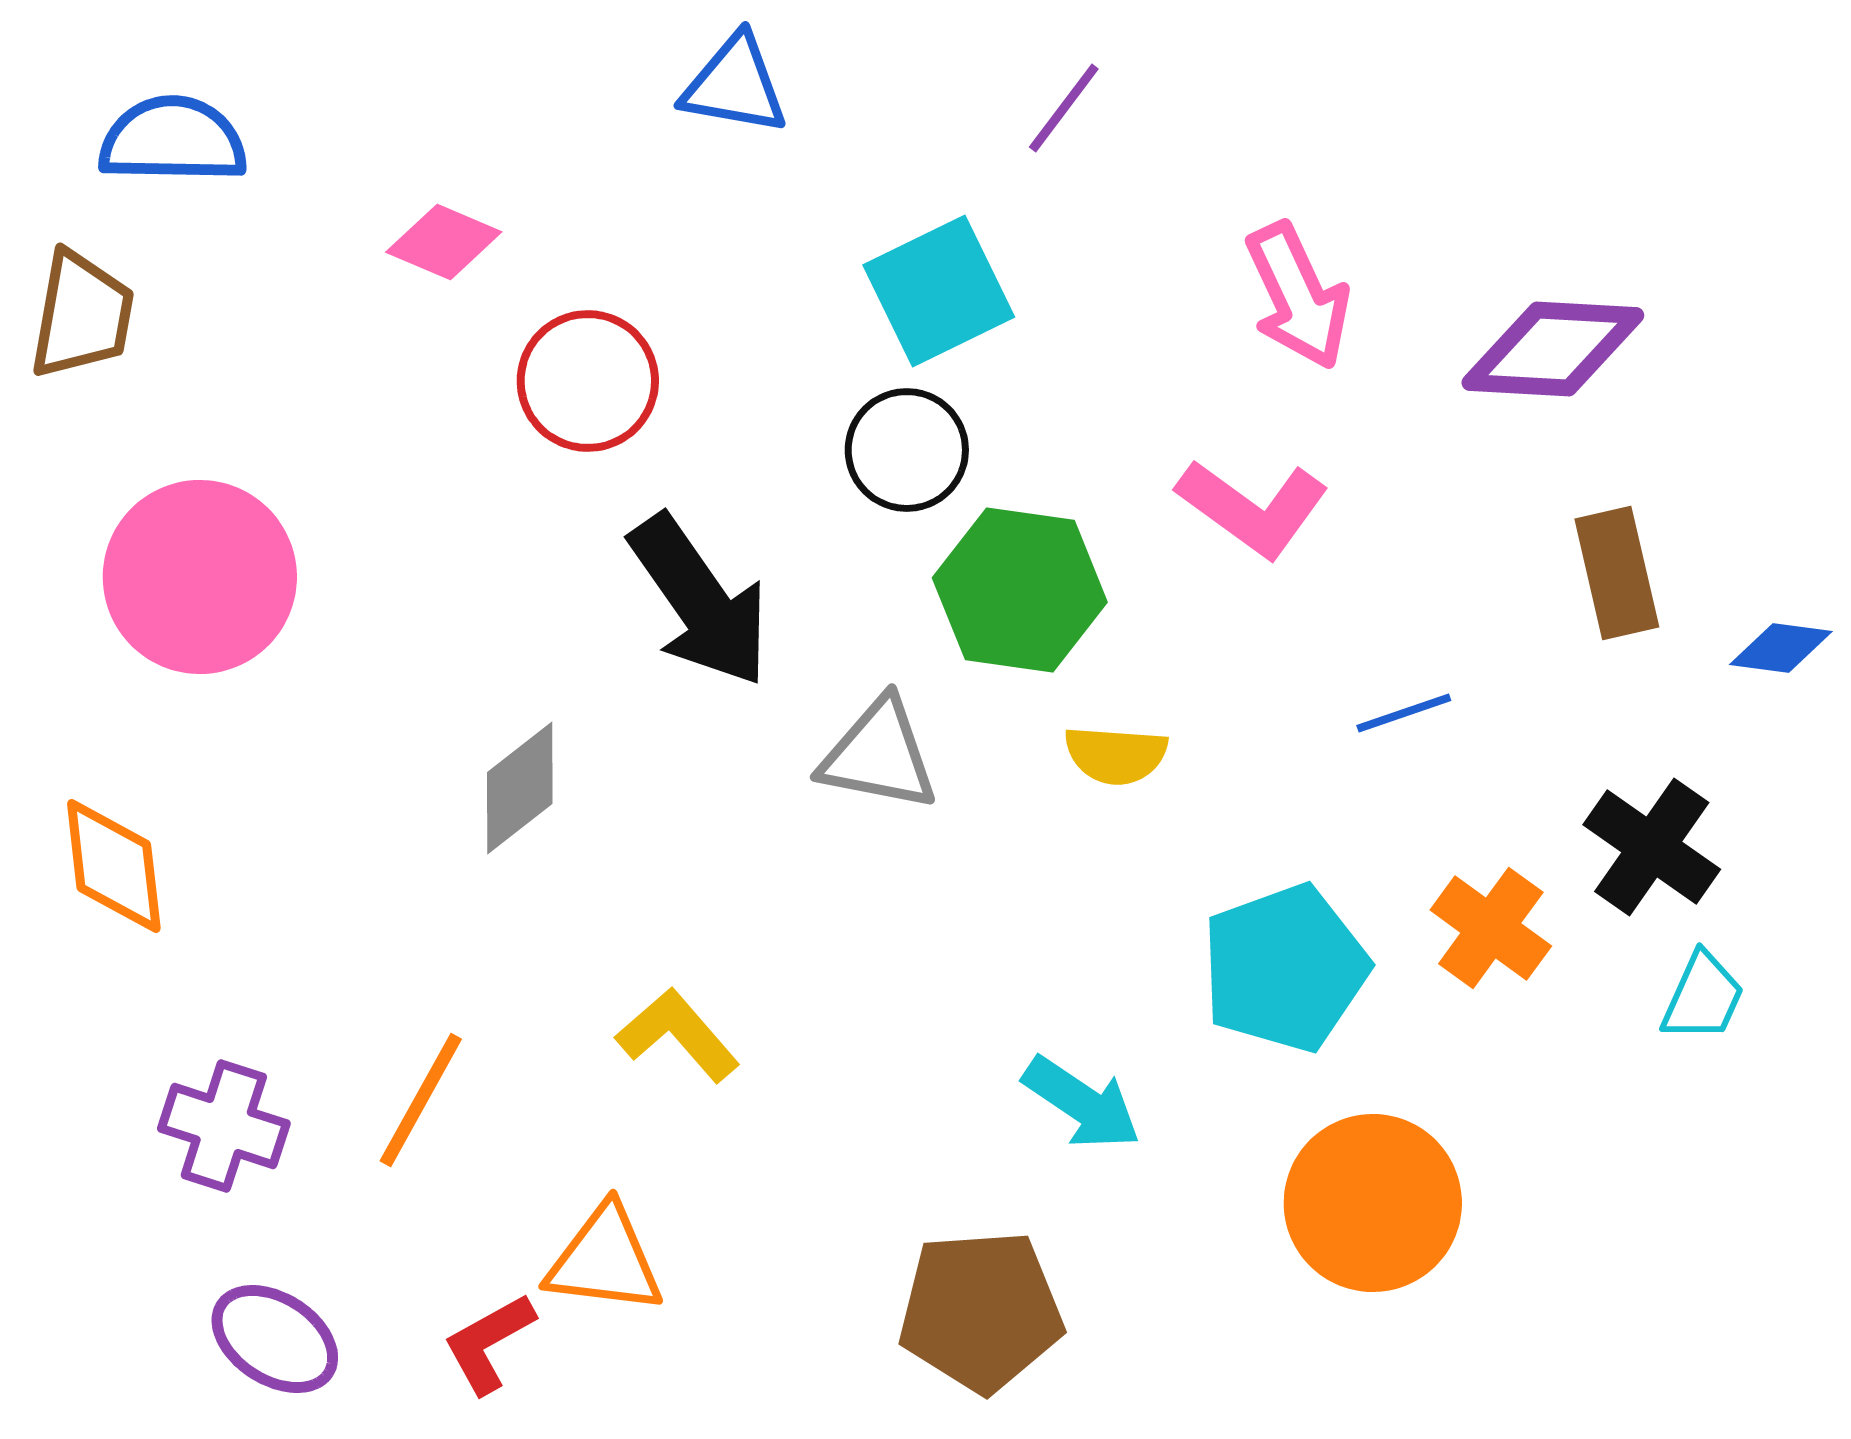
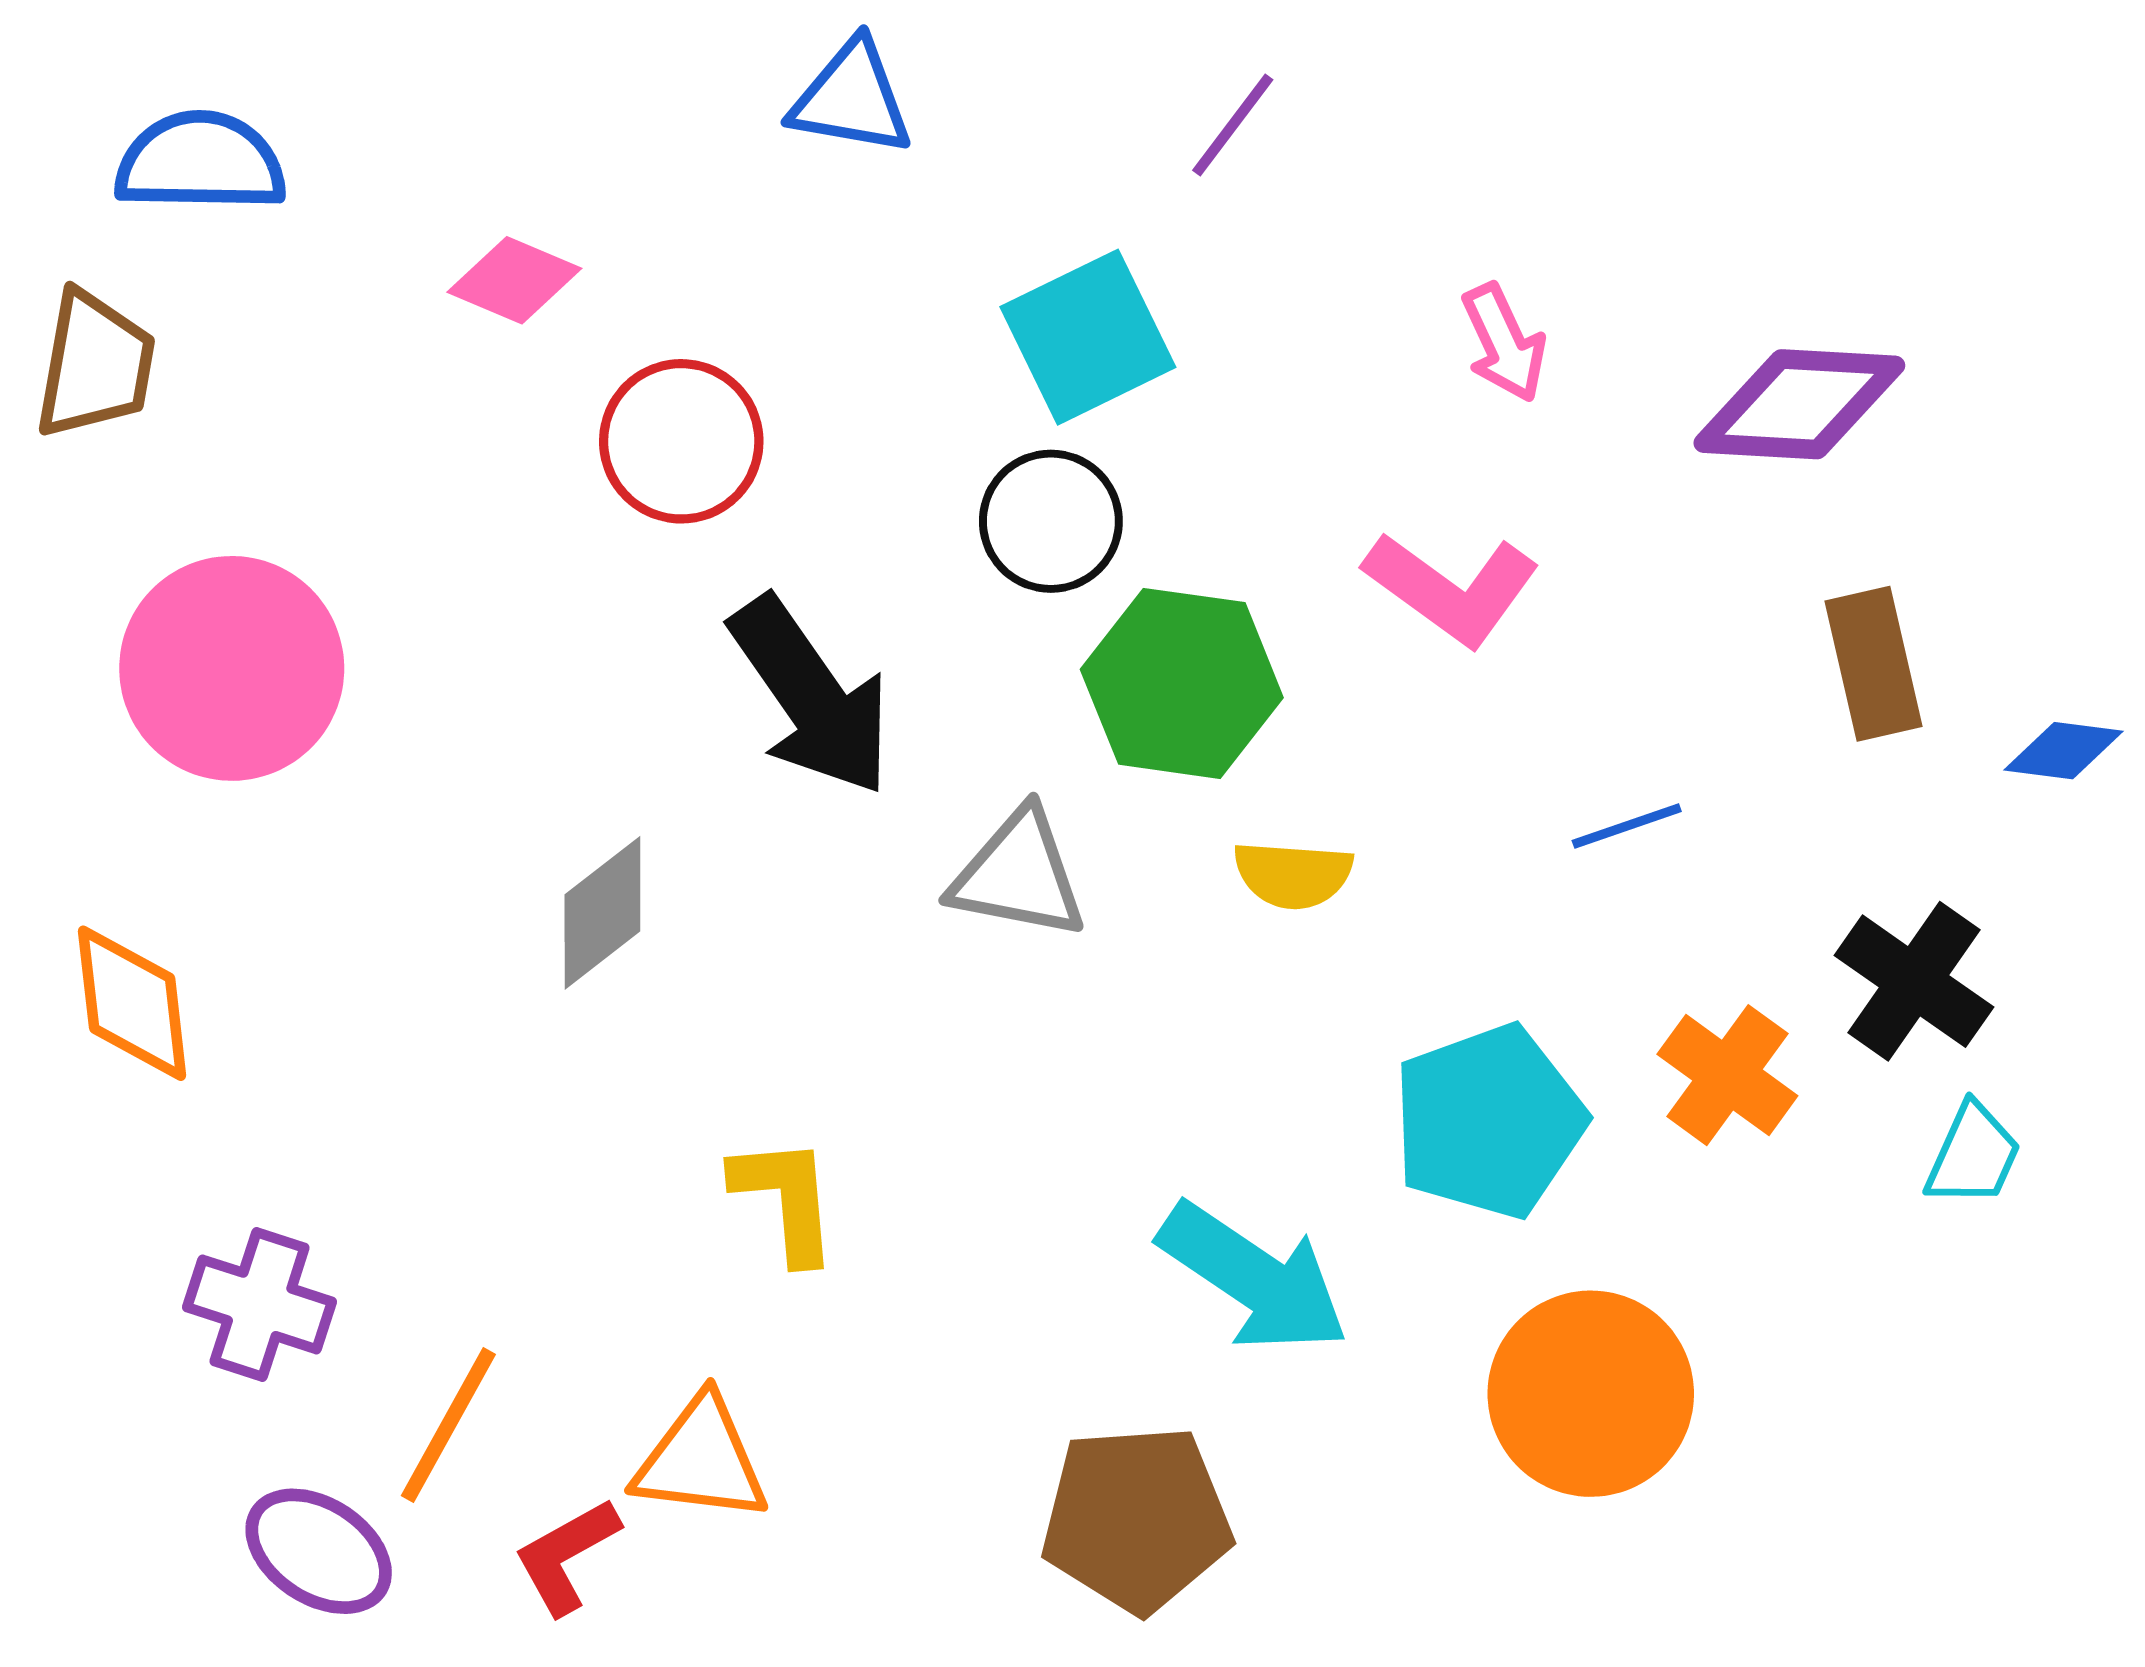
pink arrow: (1298, 296) -> (1504, 343), size x0.7
yellow L-shape: (678, 1035) -> (786, 1199), turned 36
orange line: (421, 1100) -> (448, 1425), moved
cyan arrow: (1082, 1103) -> (1254, 1278), size x1.4

